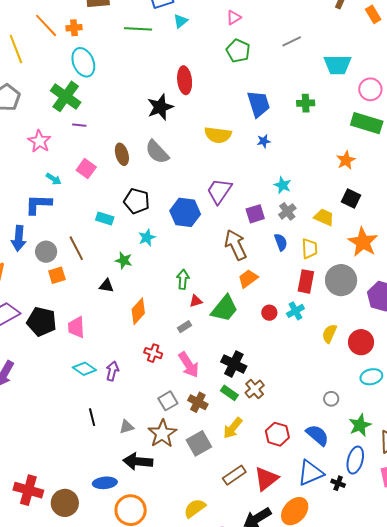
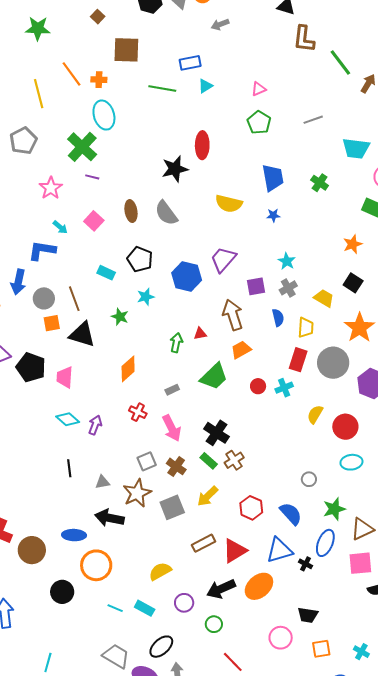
green cross: (306, 103) -> (320, 183), turned 30
black triangle: (106, 286) -> (82, 335), moved, size x1.8
red triangle: (196, 301) -> (200, 334), moved

